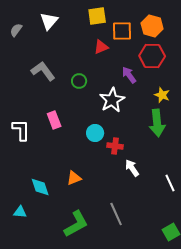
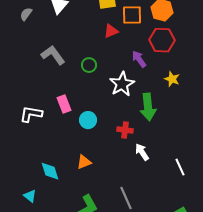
green arrow: (157, 123) -> (148, 107), moved
white L-shape: (21, 130) -> (31, 114), turned -80
cyan circle: (95, 133) -> (88, 120), moved
cyan triangle: (20, 212) -> (30, 196), turned 32

